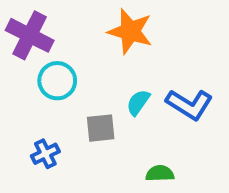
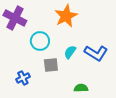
orange star: (130, 31) -> (66, 16), turned 30
cyan circle: (57, 81) -> (40, 41), moved

